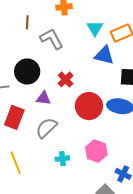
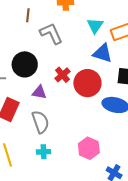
red circle: (89, 106) -> (87, 83), moved
gray semicircle: (46, 128) -> (40, 122), turned 110
cyan cross: (62, 159) -> (44, 152), moved

